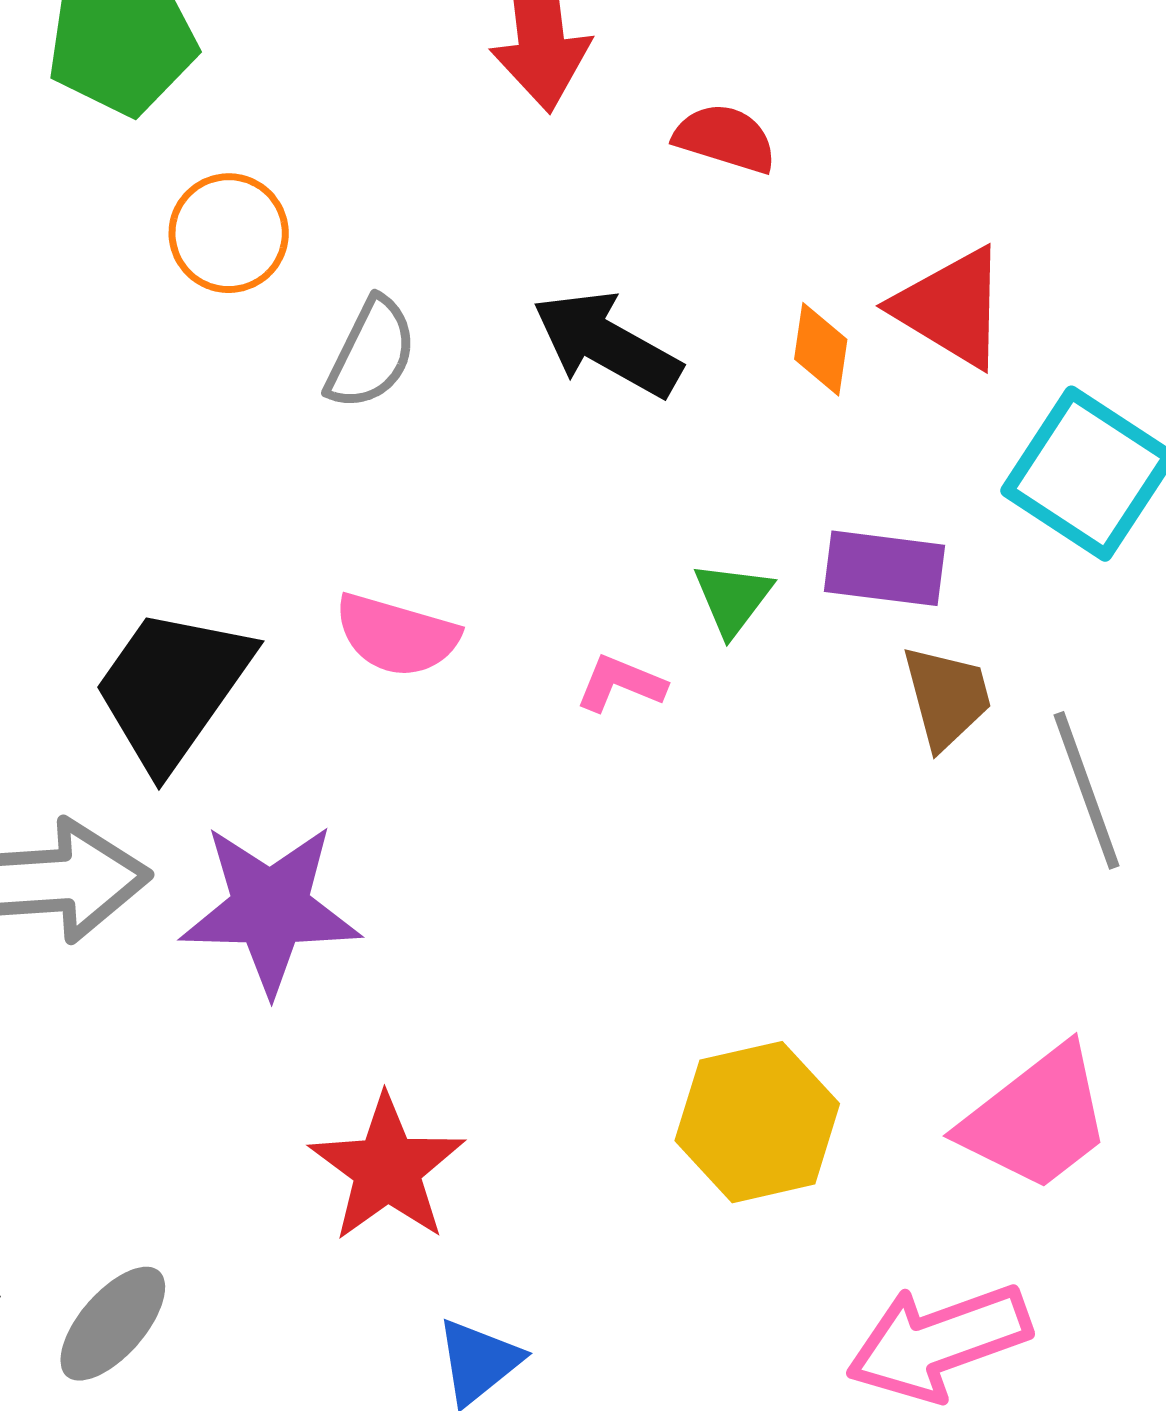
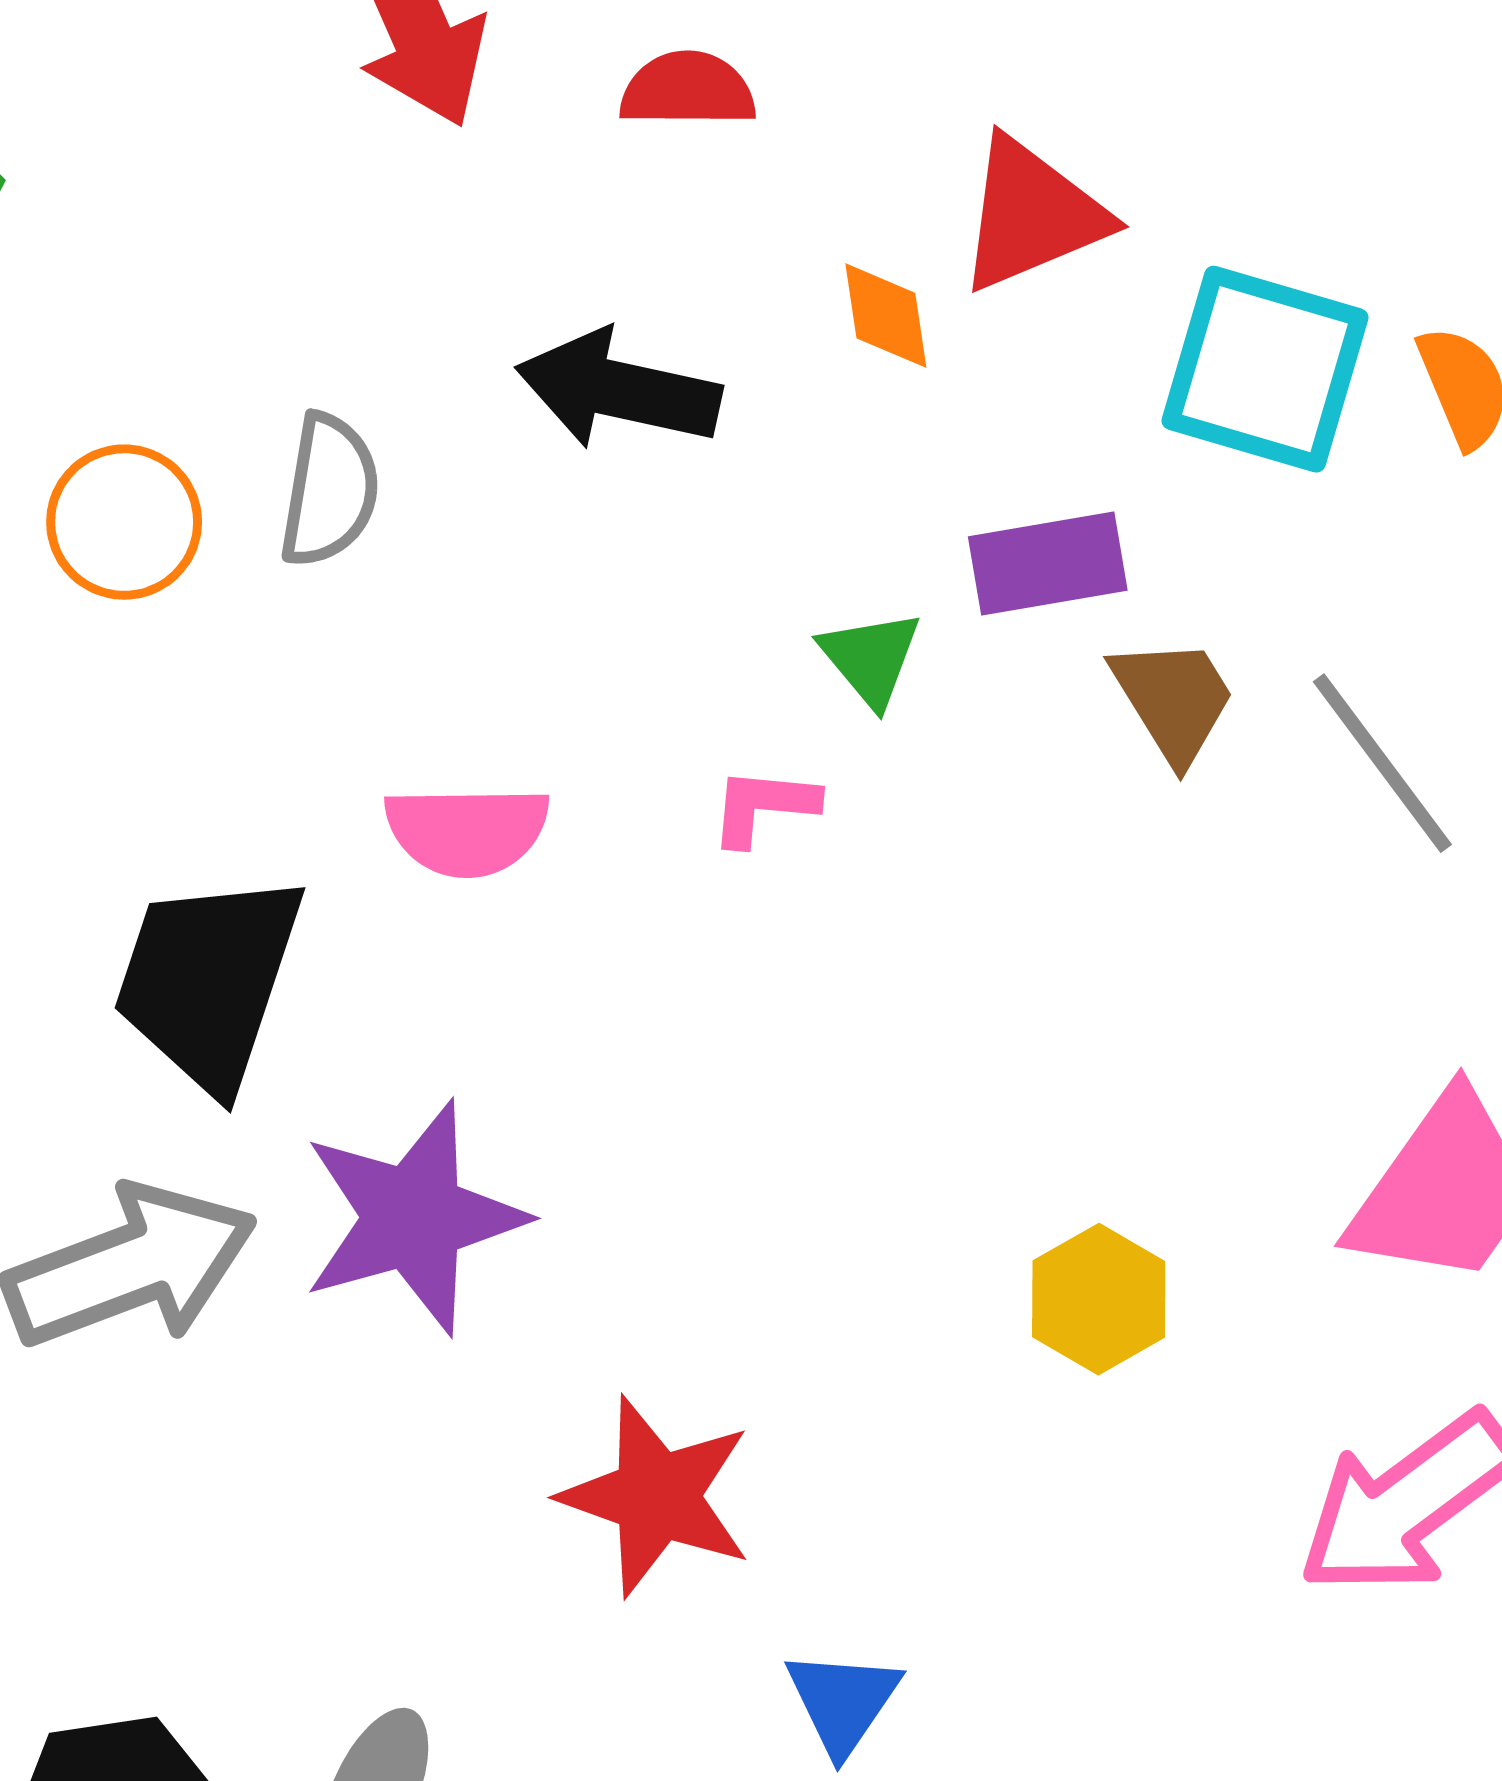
orange circle: (229, 233) -> (124, 522), moved
red triangle: (951, 308) -> (1032, 215), turned -37
yellow hexagon: (757, 1122) -> (1099, 1299), size x0.7

